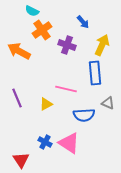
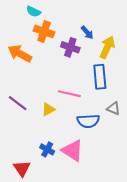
blue arrow: (83, 22) -> (87, 33), moved
orange cross: (42, 30) -> (44, 31), turned -36
purple line: (17, 98) -> (18, 103), turned -30

